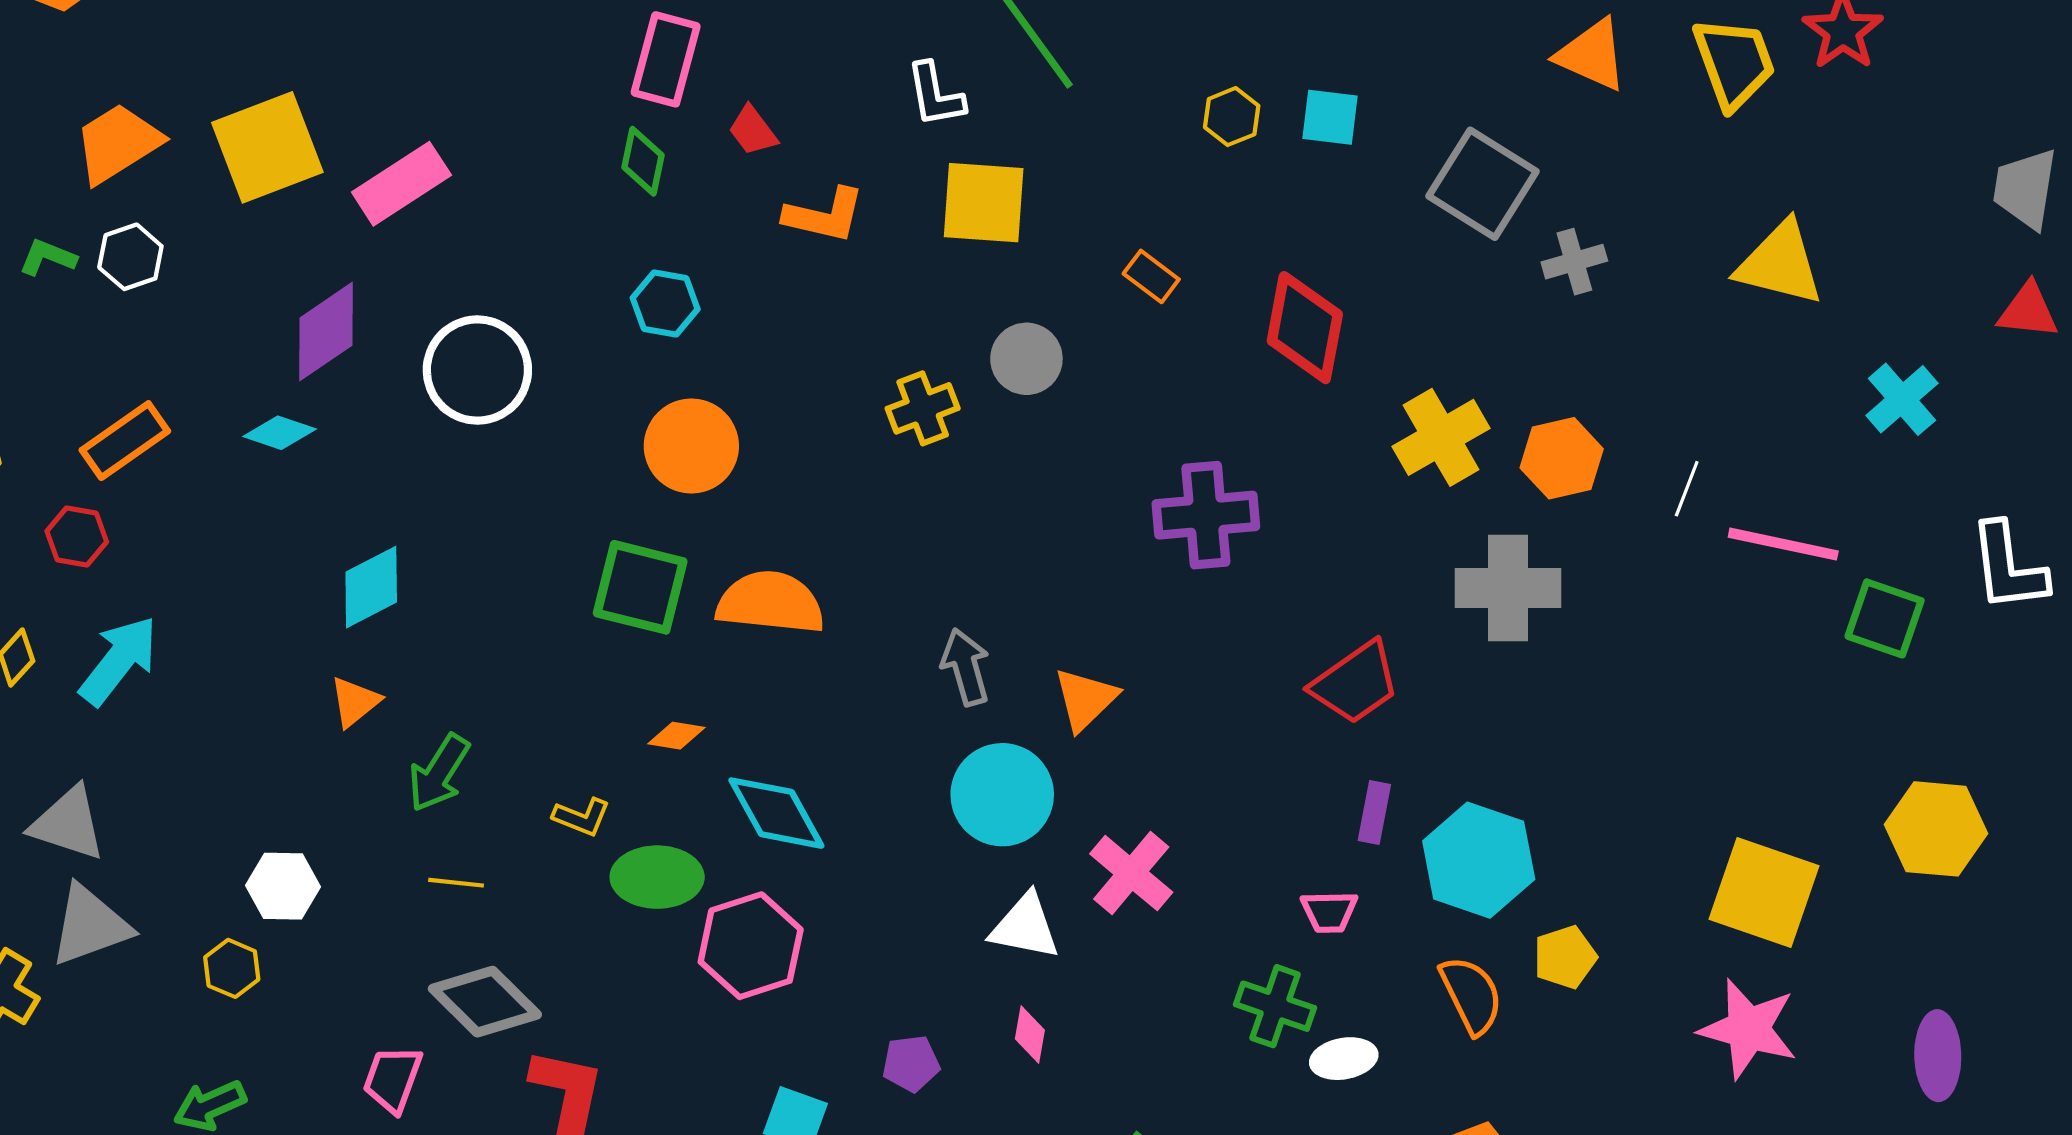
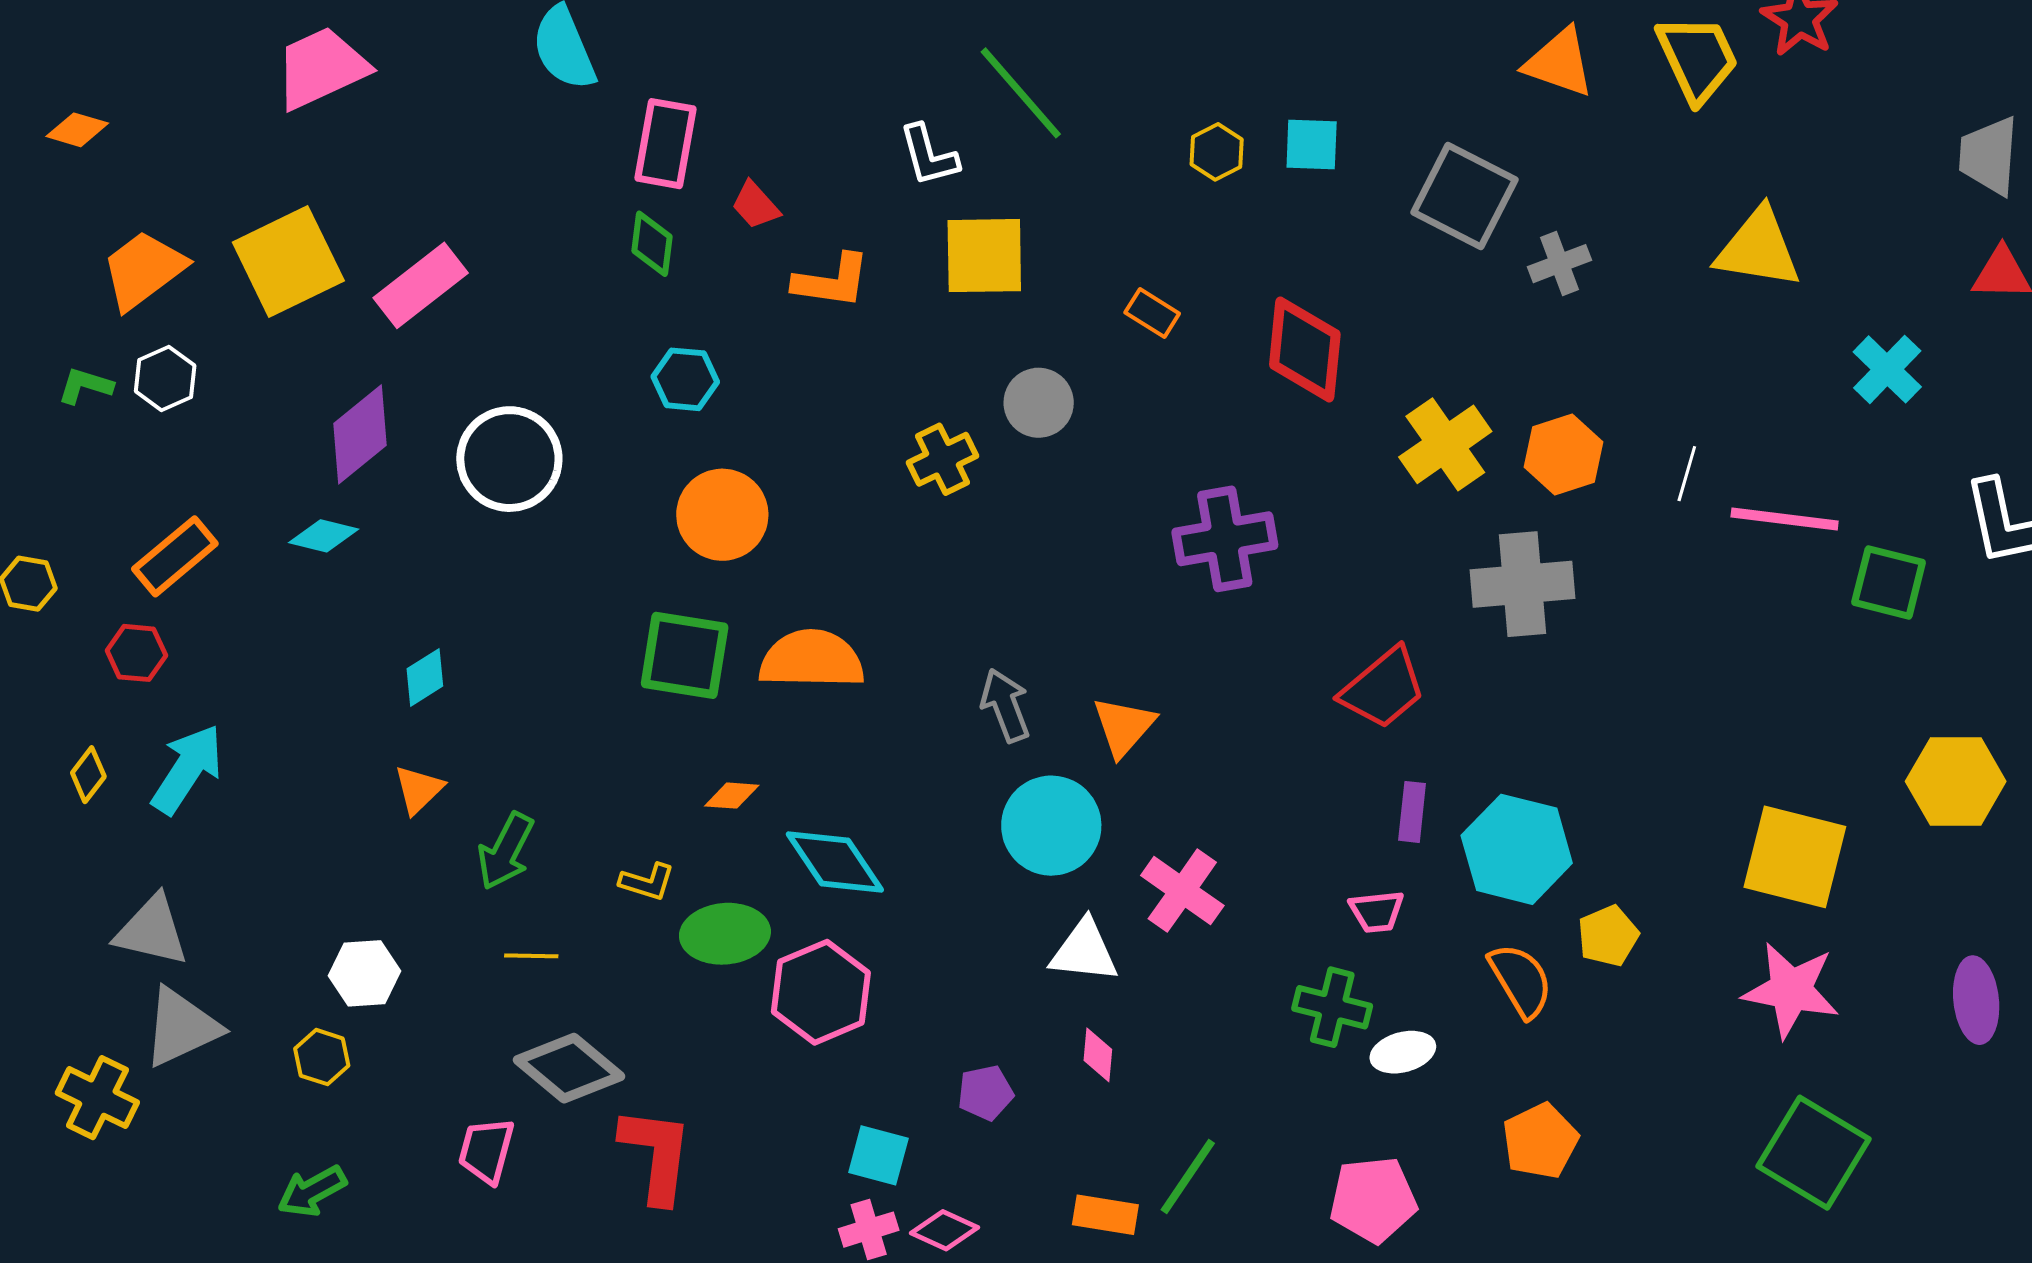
cyan diamond: (371, 587) -> (425, 677), size x0.7

